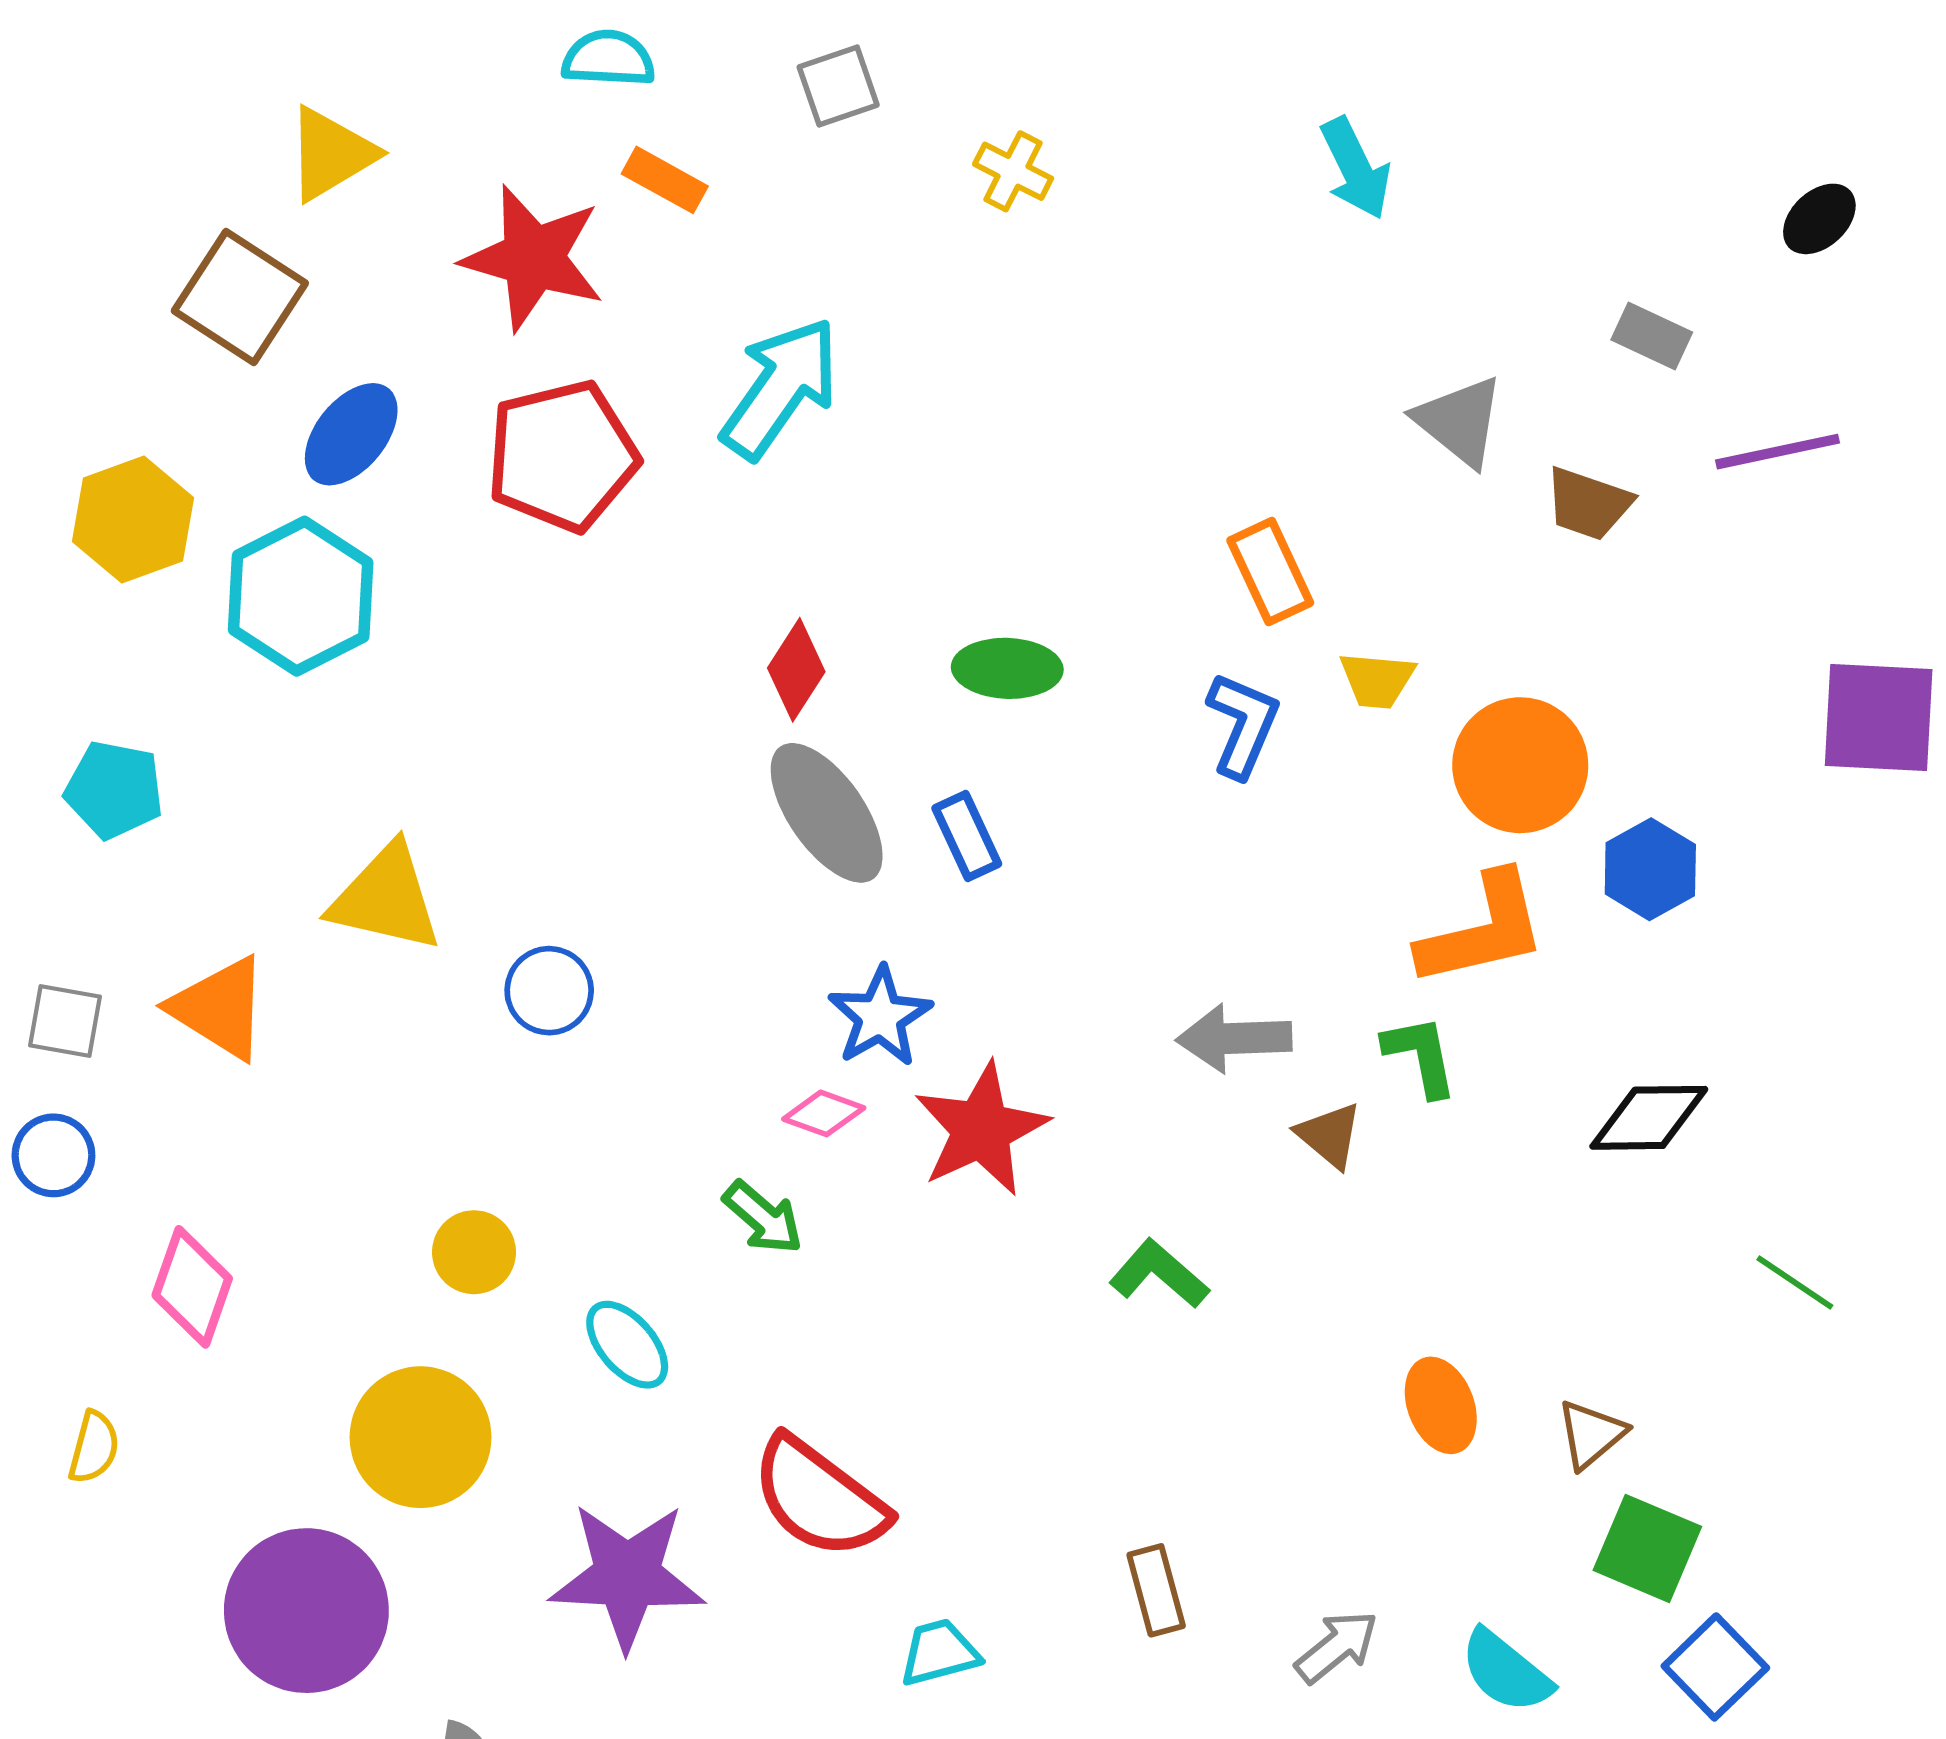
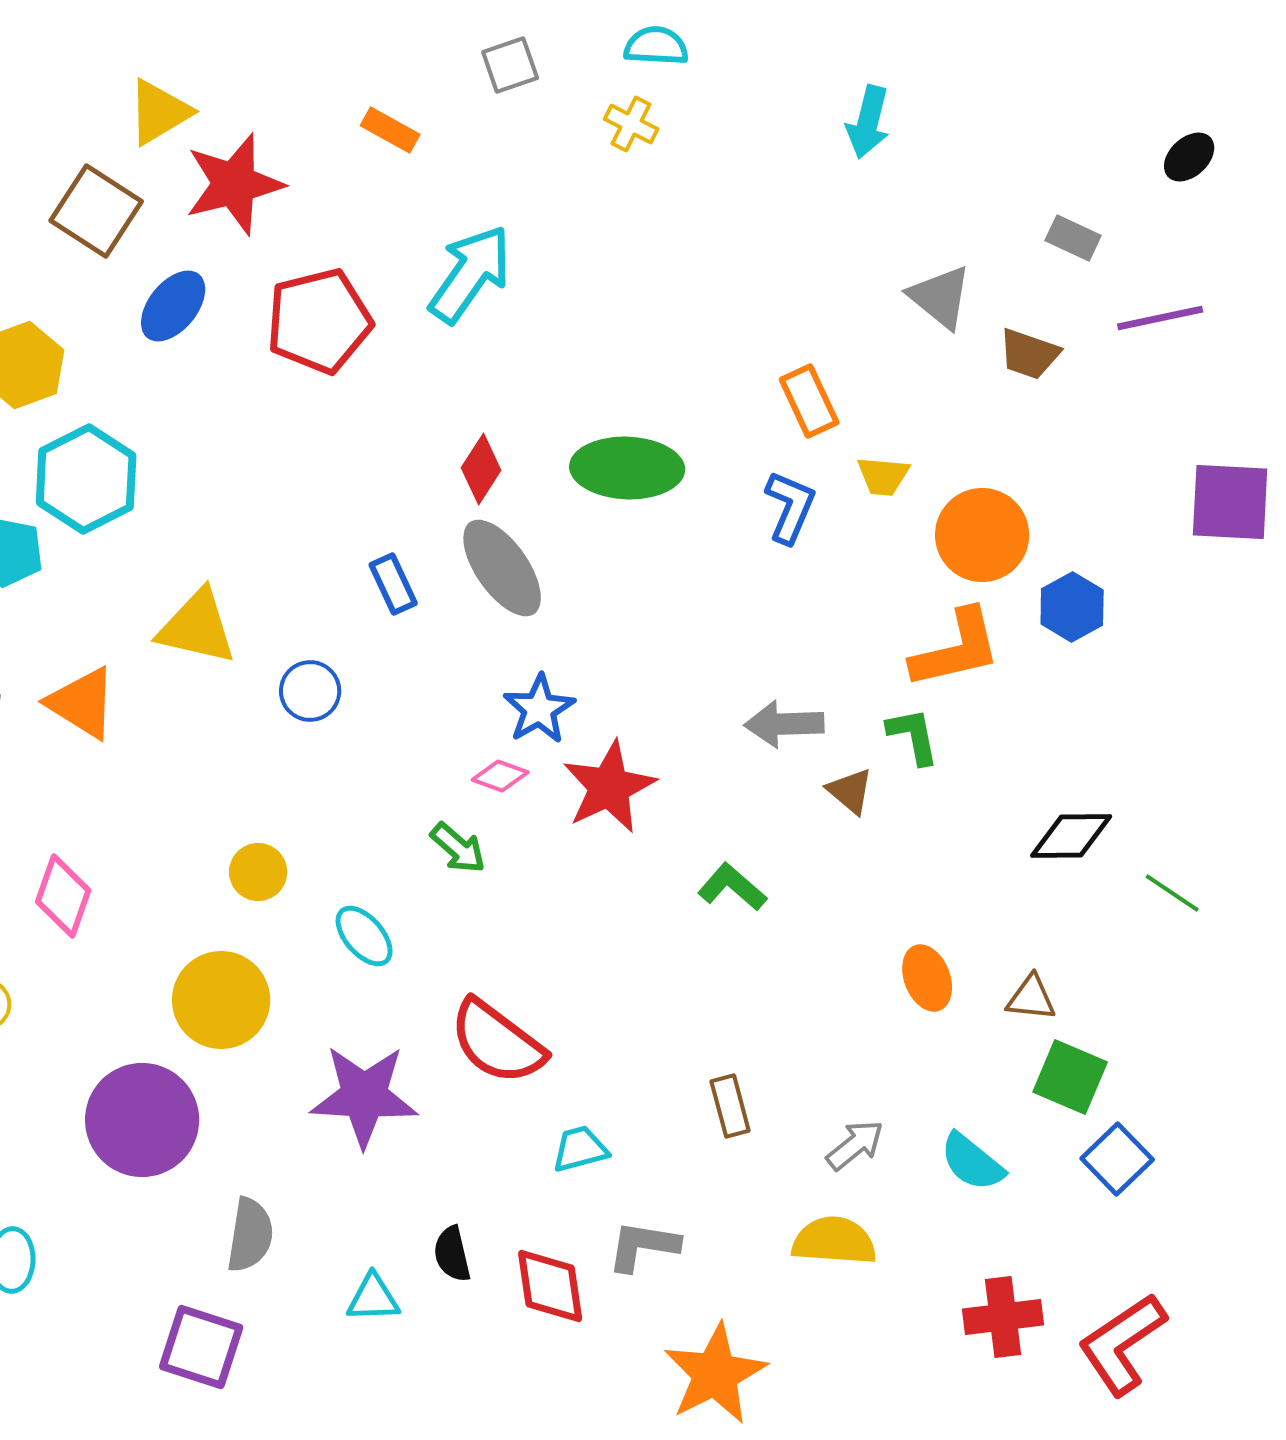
cyan semicircle: (608, 59) -> (656, 46), moved
cyan arrow: (1356, 168) -> (868, 122), turned 40
red star: (533, 258) -> (234, 184), moved, turned -30
cyan hexagon: (301, 596) -> (86, 479), moved
green ellipse: (1007, 668) -> (627, 468), size x1.5
blue rectangle: (967, 836) -> (393, 584), moved
black diamond: (1649, 1118) -> (1071, 836), moved
brown triangle: (1591, 1434) -> (1031, 998), turned 46

